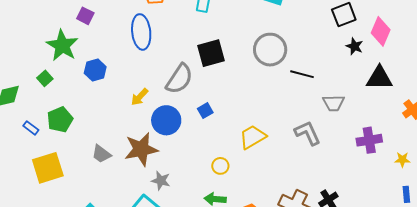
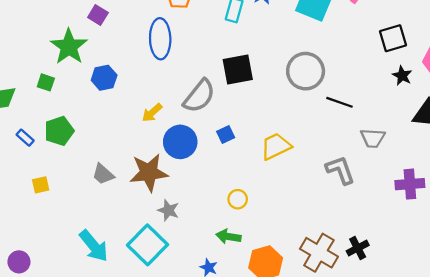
green square: (45, 78) -> (46, 82), turned -35
yellow trapezoid: (253, 137) -> (276, 146), moved
yellow square: (48, 168) -> (41, 185), size x0.5

